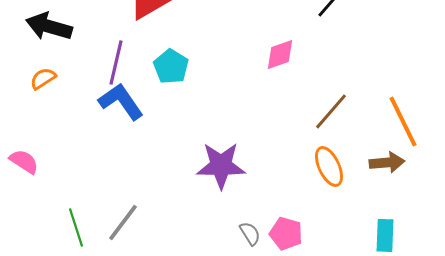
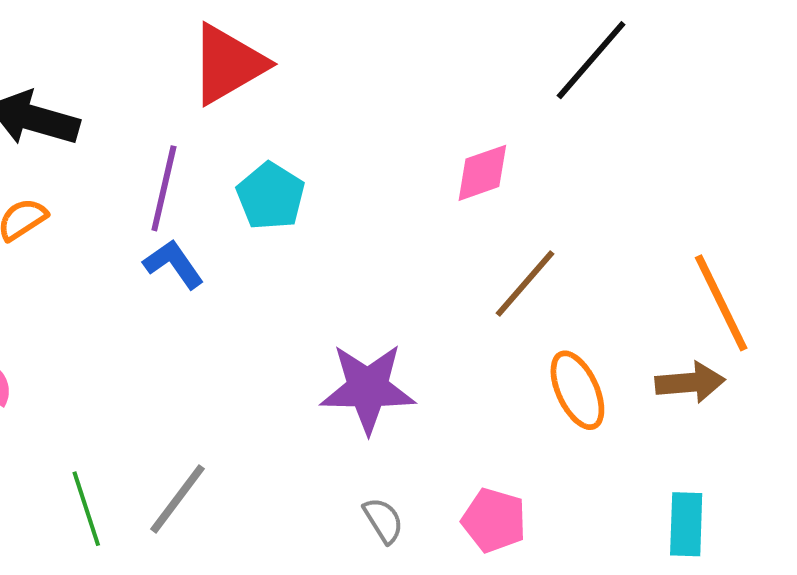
blue L-shape: (121, 101) -> (174, 264), size x0.7
brown line: (331, 111) -> (525, 283), moved
gray semicircle: (250, 233) -> (383, 520), moved

